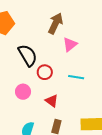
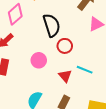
cyan line: (76, 77) -> (85, 70), moved

